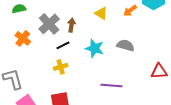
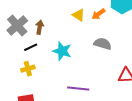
yellow triangle: (101, 13) -> (79, 15), moved
gray semicircle: (125, 45) -> (103, 44), moved

